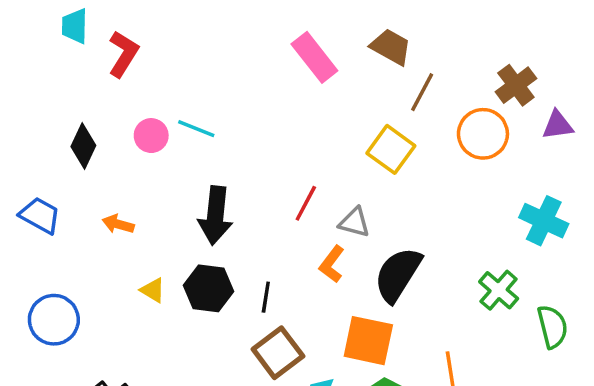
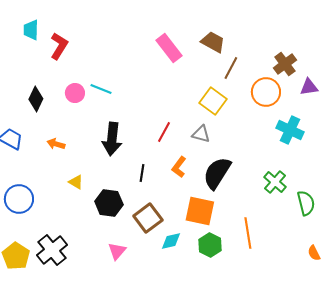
cyan cross: (544, 221) -> (290, 130), moved
gray triangle: (354, 222) -> (201, 134), moved
black hexagon: (208, 288) -> (109, 203), moved
black line: (266, 297) -> (142, 173), moved

